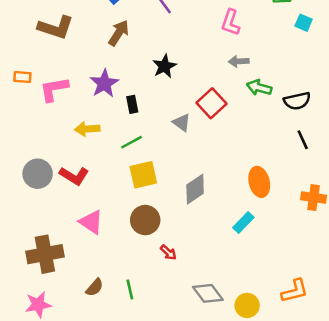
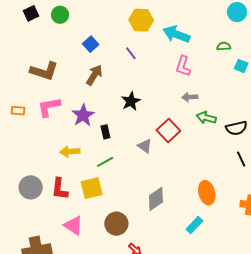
pink L-shape: (54, 89) -> (49, 107), moved
yellow square: (143, 175) -> (92, 188), moved
red L-shape: (74, 176) -> (60, 189), turned 65

